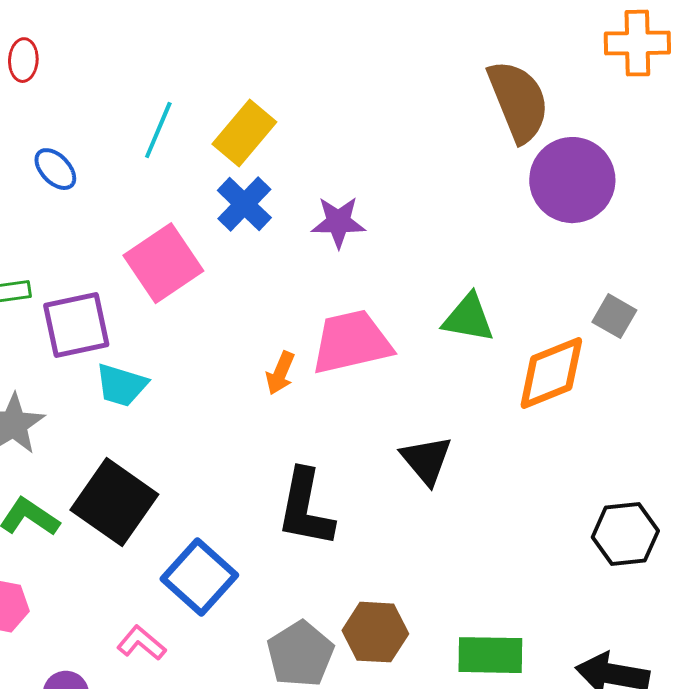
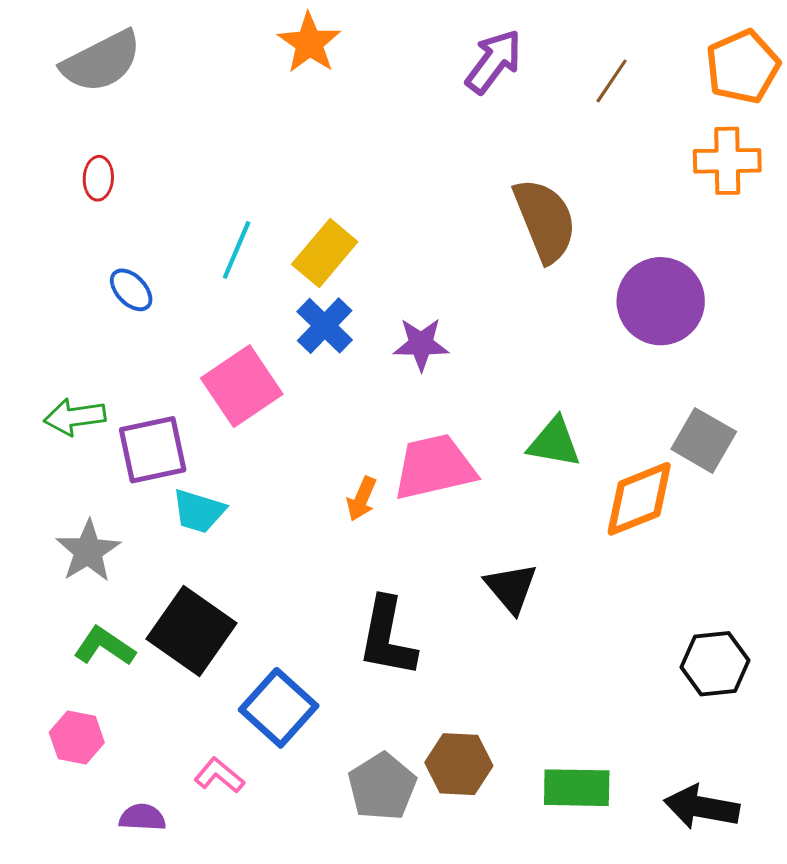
brown semicircle: (518, 101) -> (545, 220), moved
gray square: (614, 316) -> (704, 440), size x1.4

